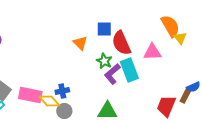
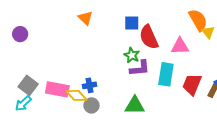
orange triangle: (80, 43) -> (85, 18), moved
cyan rectangle: (129, 70) -> (166, 74), moved, turned 30
purple L-shape: (112, 74) -> (140, 68), turned -145
red trapezoid: (166, 106) -> (192, 84), moved

